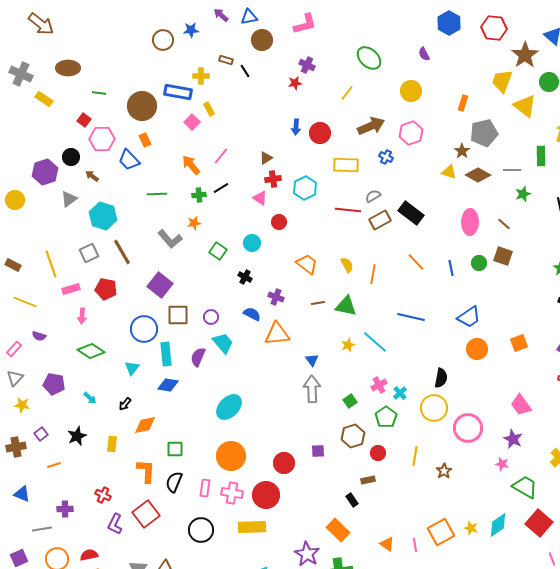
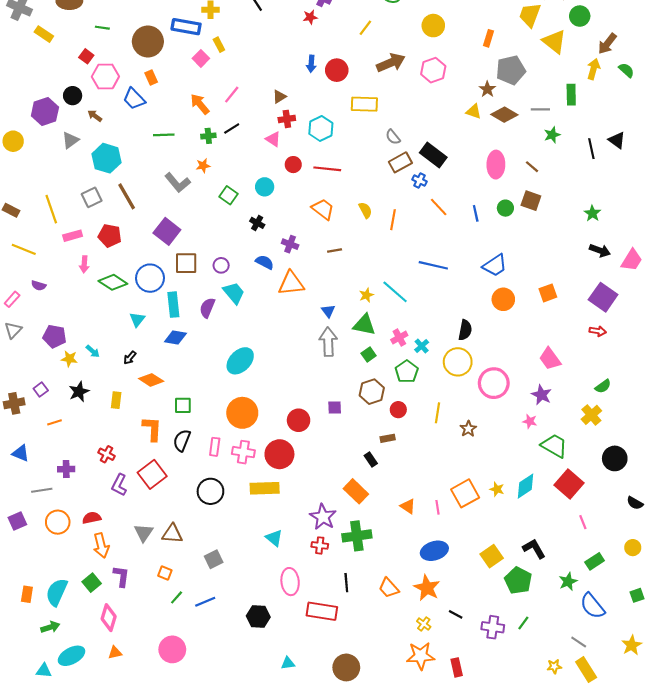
blue cross: (386, 157) -> (419, 180), moved
gray semicircle: (373, 196) -> (393, 137), turned -98
red line: (348, 210) -> (327, 169), moved
green triangle: (346, 306) -> (364, 325), moved
green diamond: (91, 351) -> (113, 282), moved
yellow star: (22, 405) -> (69, 359), moved
orange diamond: (145, 425) -> (151, 380), turned 45

